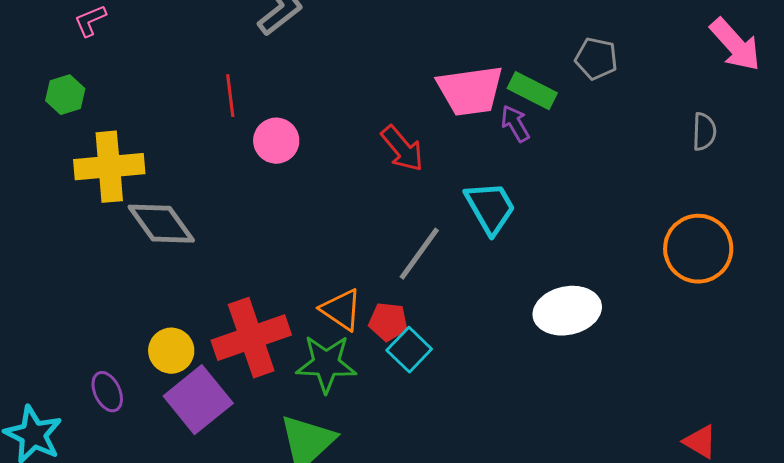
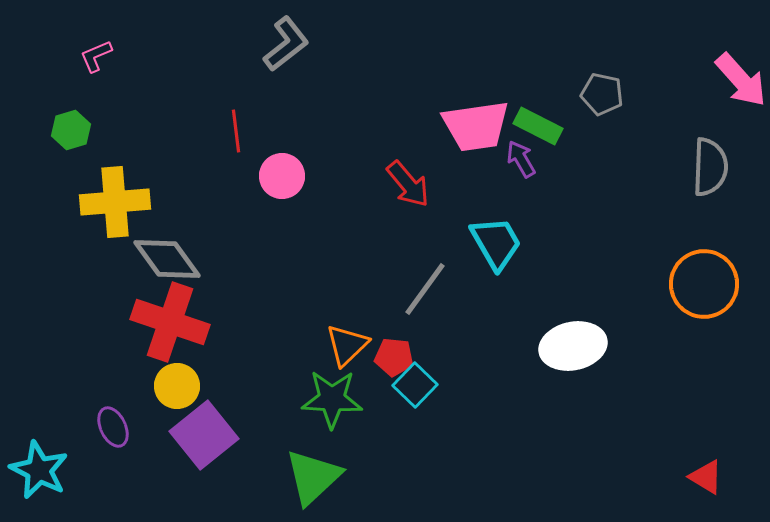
gray semicircle: (704, 132) -> (710, 167), size x1.5
orange triangle: (341, 310) -> (347, 345), turned 42
red cross: (251, 338) -> (170, 322), moved, turned 38

